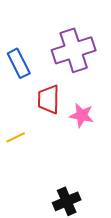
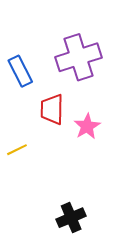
pink star: (82, 115) -> (87, 126), turned 30

